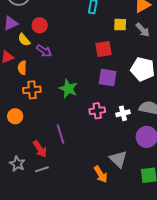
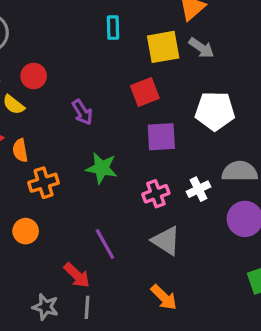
yellow square: (120, 25) -> (163, 47), size x1.5
purple arrow: (44, 51) -> (82, 112), moved, turned 35
gray triangle: (118, 159) -> (166, 241), moved
gray line: (42, 169) -> (87, 307), turned -56
orange arrow: (101, 174) -> (164, 297), moved

